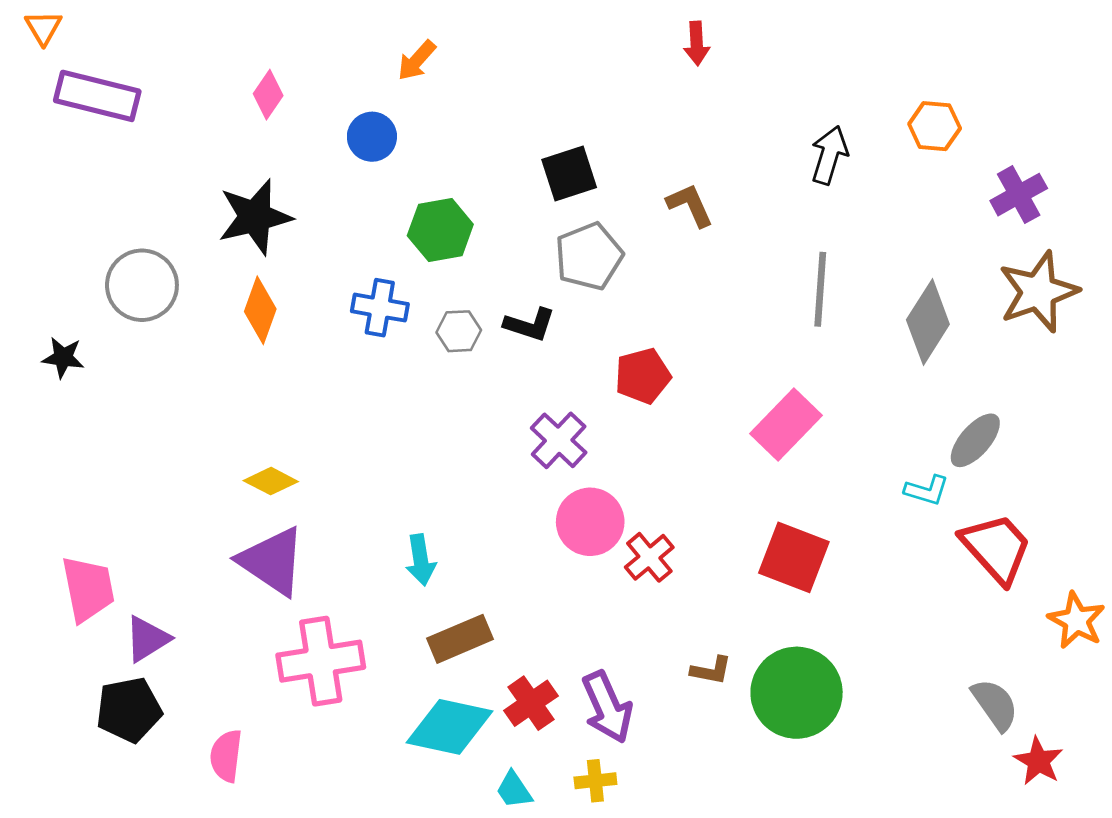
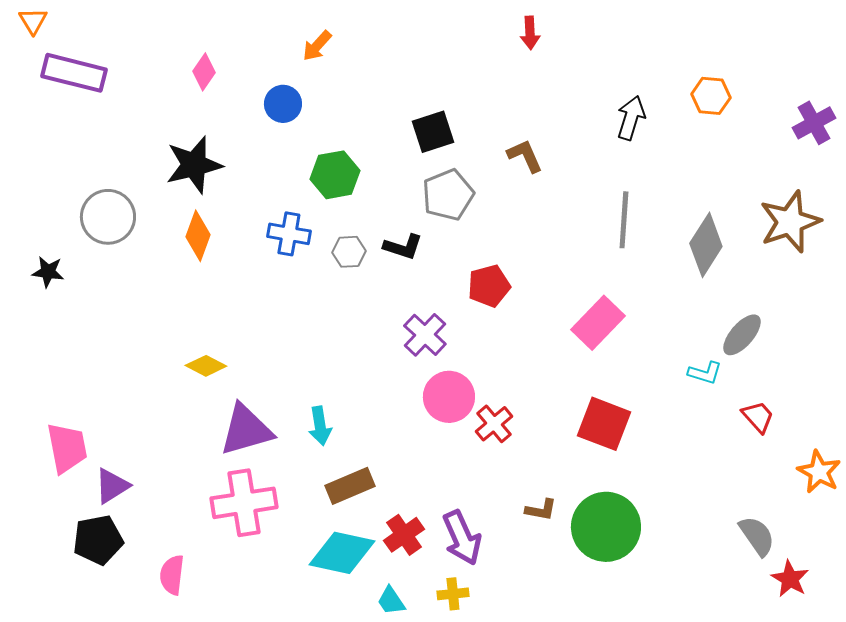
purple cross: (1019, 195) -> (814, 123), moved
red trapezoid: (996, 548) -> (758, 417), size x0.6
purple triangle: (272, 561) -> (246, 430), moved, turned -50

